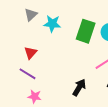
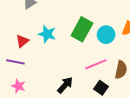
cyan star: (52, 24) -> (47, 34), moved
purple line: (28, 74) -> (15, 62), turned -30

